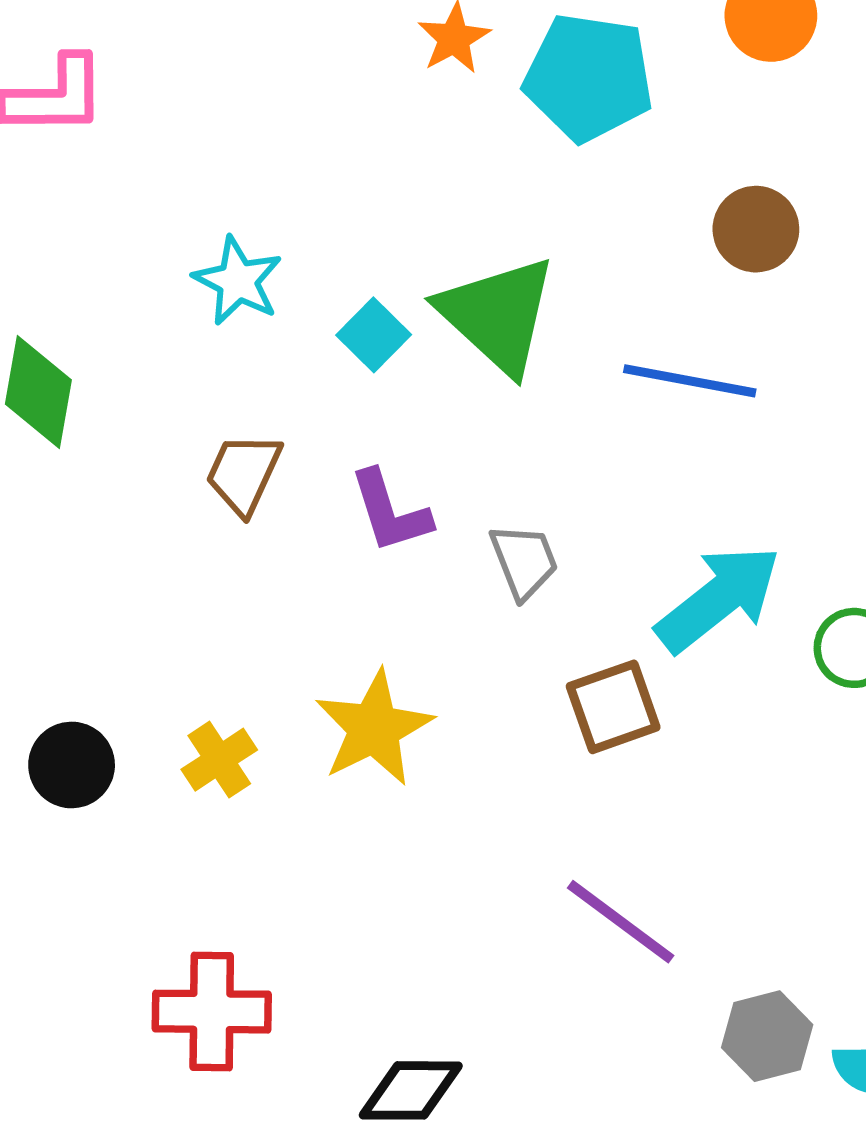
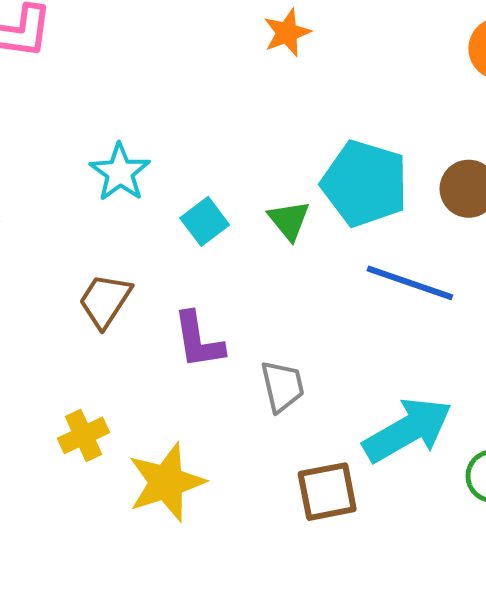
cyan pentagon: (589, 77) -> (365, 183), moved
green triangle: (498, 315) -> (289, 220), size x0.5
yellow cross: (219, 760) -> (83, 435), moved

